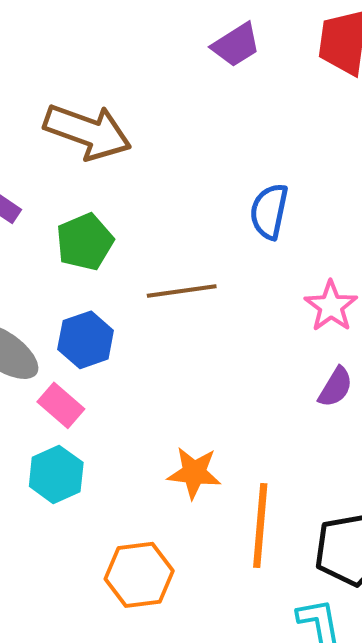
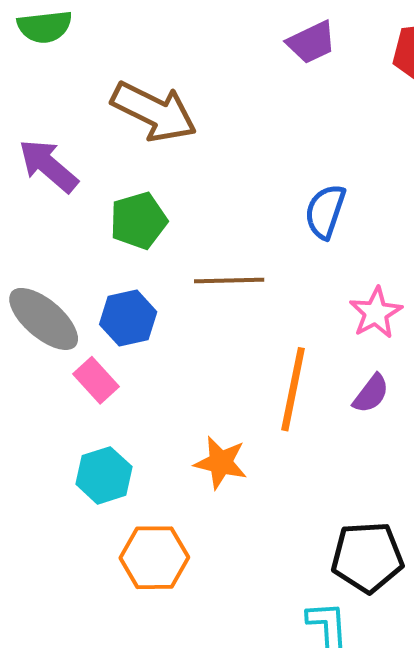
cyan hexagon: (56, 474) -> (104, 475), moved
orange line: (260, 526) -> (293, 389), moved

